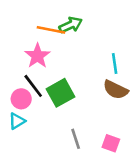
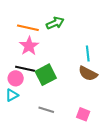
orange line: (51, 30) -> (28, 28), moved
black line: (33, 86) -> (25, 69), turned -42
gray line: (76, 139) -> (46, 110), moved, turned -56

